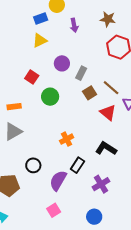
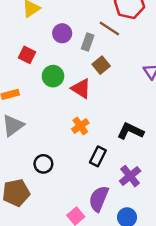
brown line: (111, 88) -> (109, 29), moved
red triangle: (108, 112) -> (81, 89), moved
purple semicircle: (58, 181) -> (99, 199), moved

